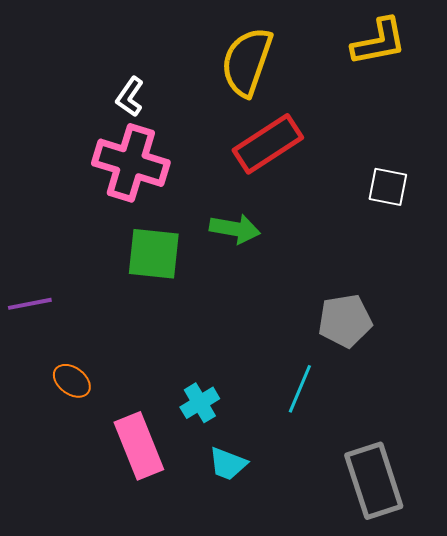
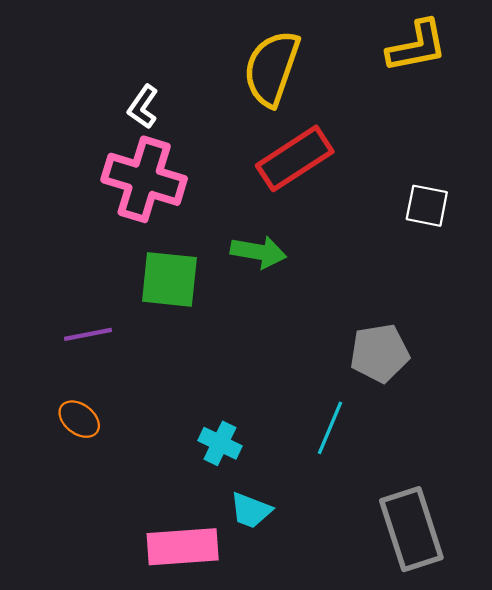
purple line: (30, 304) -> (88, 334), moved
cyan cross: (200, 403) -> (220, 443), turned -33
pink rectangle: (139, 446) -> (183, 547), moved, turned -72

